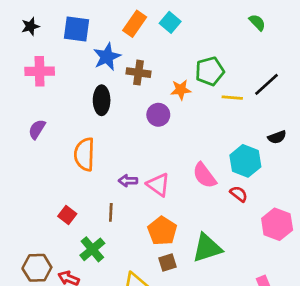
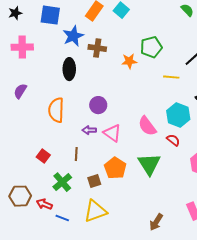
yellow line: (232, 98) -> (171, 77), moved
purple circle: (158, 115) -> (98, 105), moved
green triangle: (207, 248) -> (149, 164), moved, turned -45
brown square: (168, 262) -> (94, 181), moved

